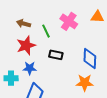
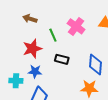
brown arrow: (24, 24) -> (30, 19), moved

